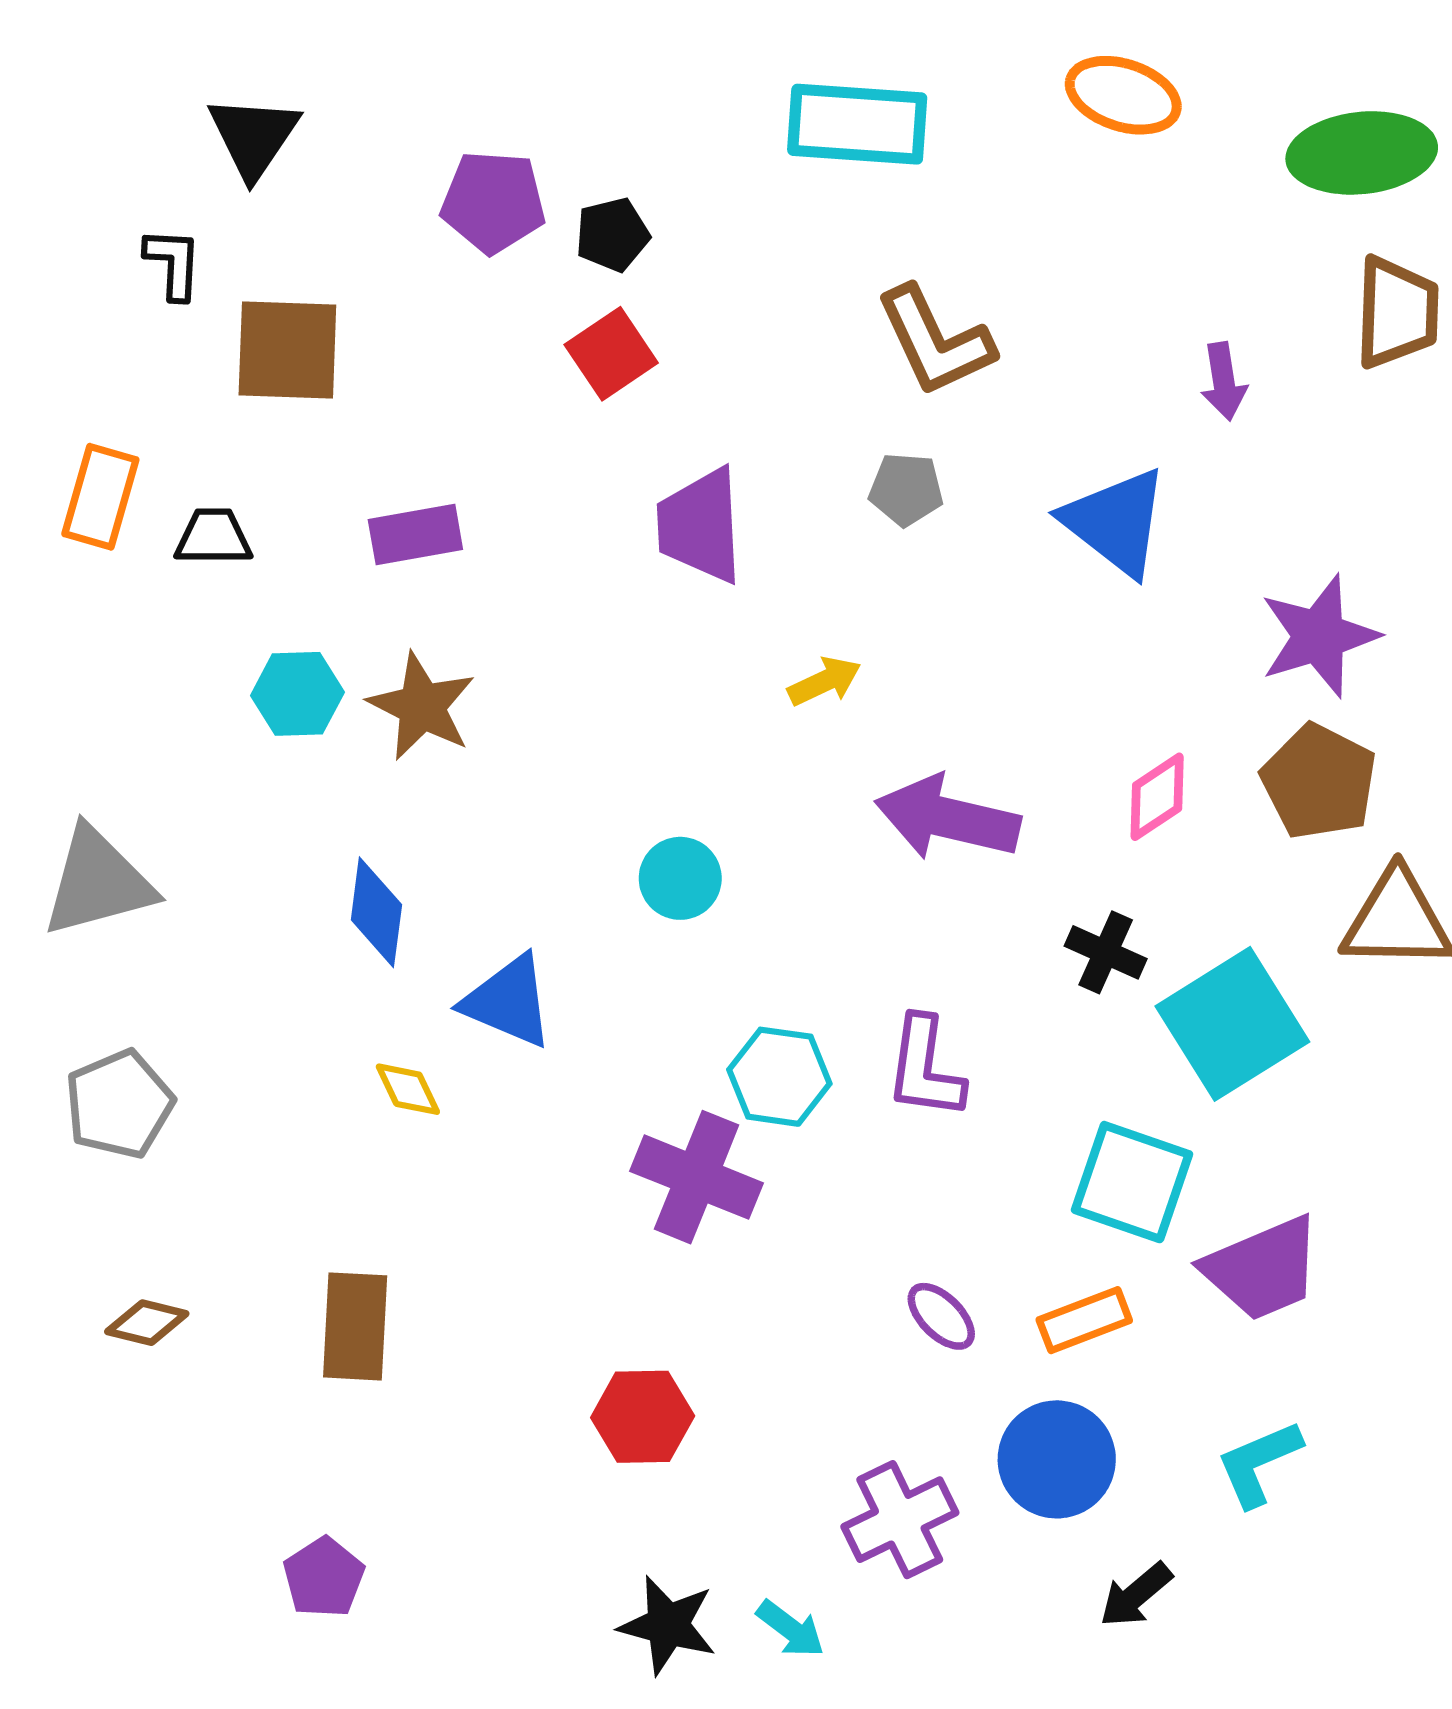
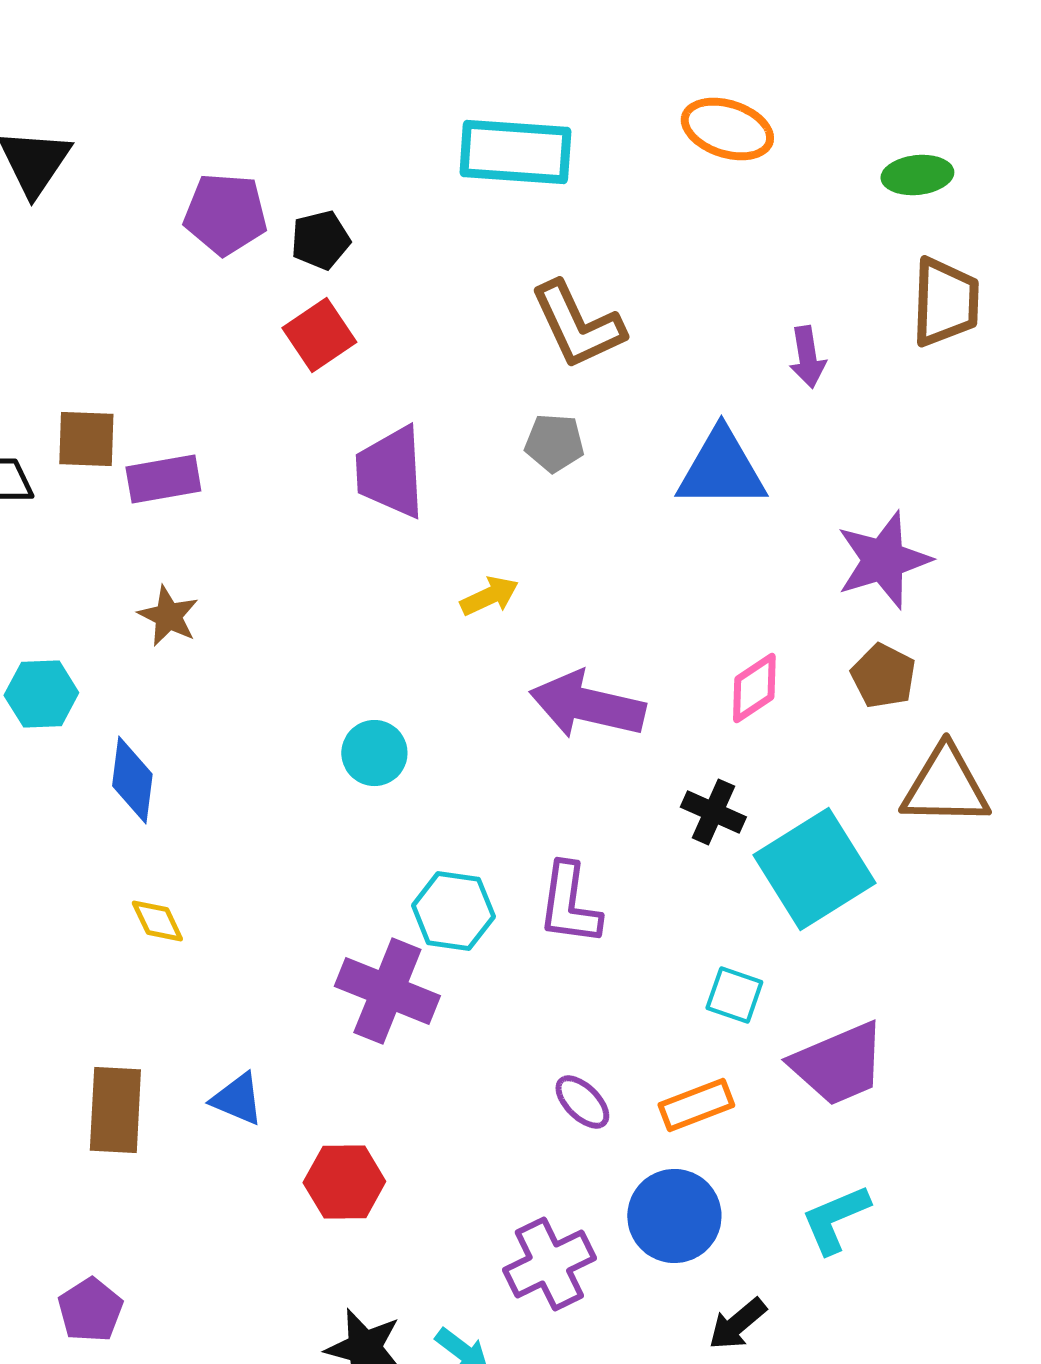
green ellipse: (1362, 153) -> (917, 175), size x0.6
brown square: (287, 350) -> (86, 439), moved, size x0.7
blue triangle: (1116, 522) -> (721, 469), turned -38
cyan hexagon: (297, 694) -> (41, 694), moved
brown star: (422, 706) -> (168, 616), size x0.7
brown pentagon: (1319, 782) -> (883, 676), size x0.7
blue triangle: (508, 1001) -> (237, 1099), moved, size x0.7
cyan square: (1132, 1182) -> (734, 995), size x0.6

